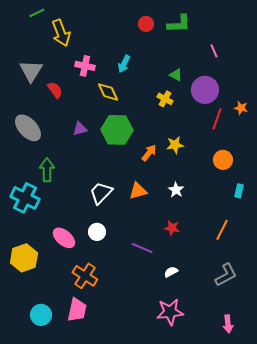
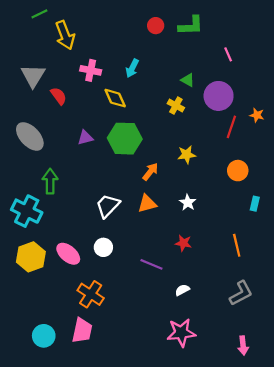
orange arrow: (149, 153) -> (150, 172), moved
orange line: (222, 230) -> (237, 245), turned -40
yellow hexagon: (24, 258) -> (31, 257), moved

